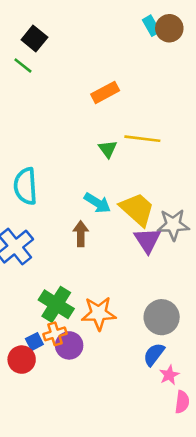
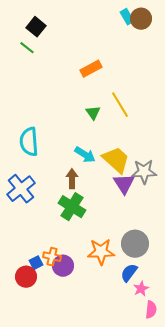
yellow line: (142, 139) -> (120, 105), turned 52
green cross: (56, 304) -> (72, 207), moved
orange star: (99, 313) -> (101, 252), moved
orange cross: (55, 334) -> (52, 257), turned 30

